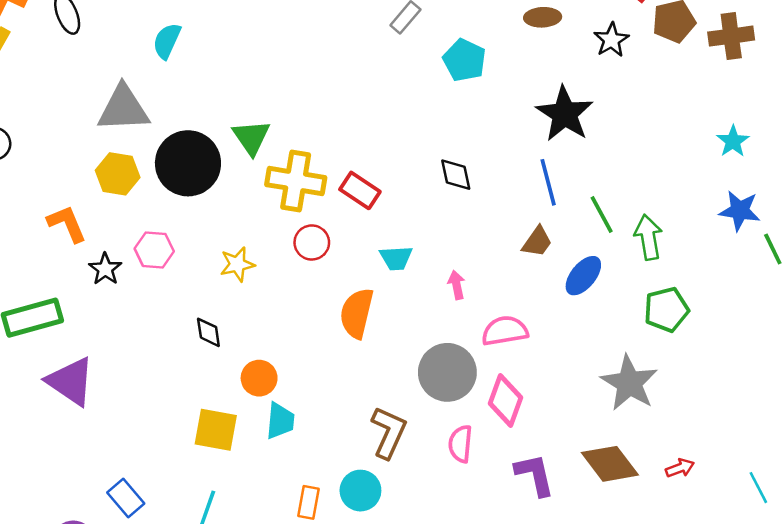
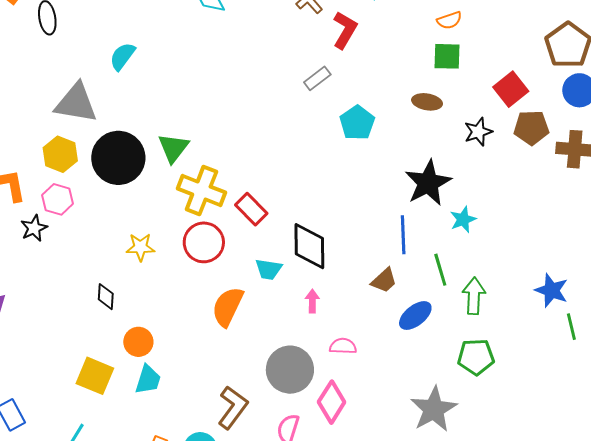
cyan star: (733, 141) -> (463, 219), moved
black diamond: (456, 175) -> (309, 246), moved, size x1.6
red circle: (312, 242) -> (204, 242), size x1.4
pink hexagon: (154, 250) -> (58, 199), moved
pink semicircle: (505, 331) -> (343, 346), size x0.7

